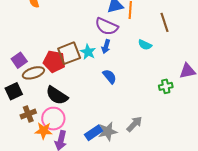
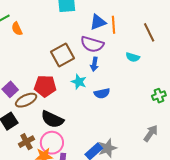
cyan star: (88, 52) -> (79, 82), moved
brown square: (69, 53) -> (63, 55), moved
blue semicircle: (110, 76) -> (102, 93), turned 126
gray arrow: (134, 124) -> (151, 133), moved

